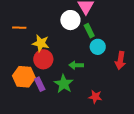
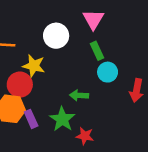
white circle: (70, 20) -> (56, 36), moved
red circle: (43, 59) -> (20, 85), moved
red star: (95, 97) -> (85, 136), moved

